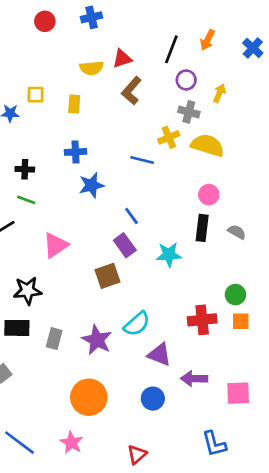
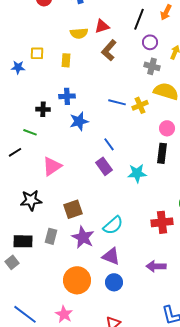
yellow cross: (169, 137) -> (140, 105), moved
black cross: (25, 169) -> (43, 109), moved
brown square: (107, 276) -> (73, 209), moved
black rectangle: (17, 328) -> (23, 241), moved
purple triangle: (159, 355) -> (111, 256), moved
blue circle: (153, 399) -> (114, 282), moved

